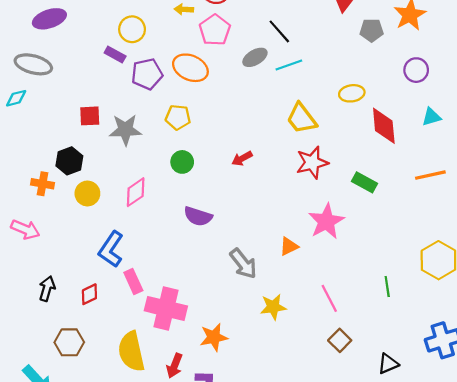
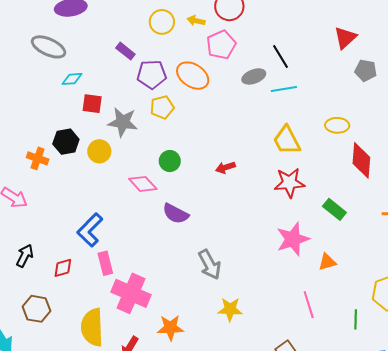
yellow circle: (132, 29) -> (162, 22), moved
cyan diamond: (16, 98) -> (72, 79), moved
yellow pentagon: (178, 117) -> (162, 107), moved, turned -30
pink diamond: (136, 192) -> (143, 184), moved, turned 72
yellow circle: (87, 193) -> (99, 151), moved
orange triangle: (289, 246) -> (327, 262), moved
green line: (387, 286) -> (356, 319), moved
pink line: (329, 298) -> (309, 305), moved

